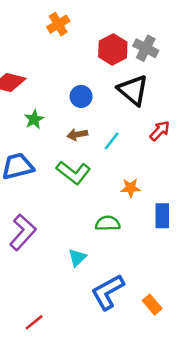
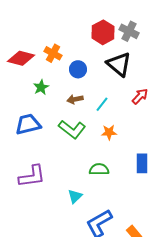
orange cross: (58, 24) -> (53, 53), moved, turned -30
orange star: (131, 188) -> (109, 132), moved
purple L-shape: (23, 232) -> (32, 176), turned 40

